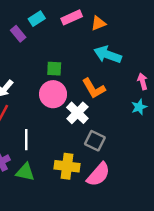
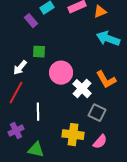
green square: (54, 69) -> (39, 52), moved
orange L-shape: (94, 88) -> (106, 80), moved
green triangle: (25, 172) -> (36, 150), moved
pink semicircle: (98, 174) -> (100, 142), size x0.7

